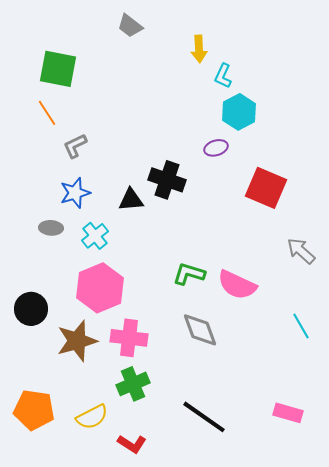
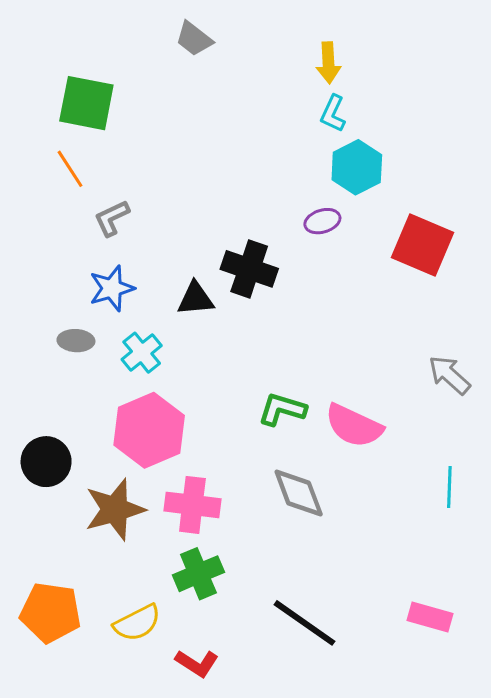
yellow arrow: (199, 49) -> (328, 63), moved
red square: (266, 188) -> (423, 245), moved
cyan line: (301, 326) -> (449, 487), turned 32

